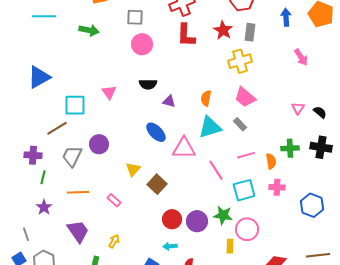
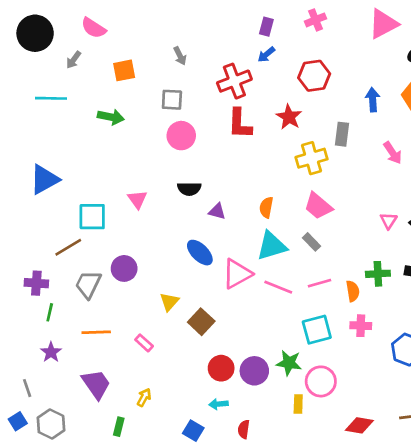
gray rectangle: (250, 32) -> (342, 134), moved
pink triangle: (184, 148) -> (237, 274), turned -30
pink line: (216, 170) -> (278, 287), moved, turned -35

